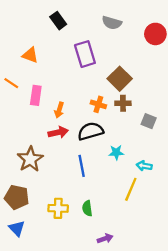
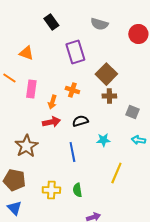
orange cross: (98, 104) -> (72, 90), moved
black semicircle: (91, 131) -> (80, 121), size x0.7
cyan arrow: (144, 166) -> (138, 140), moved

